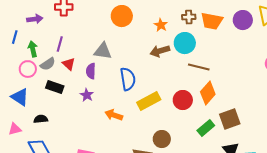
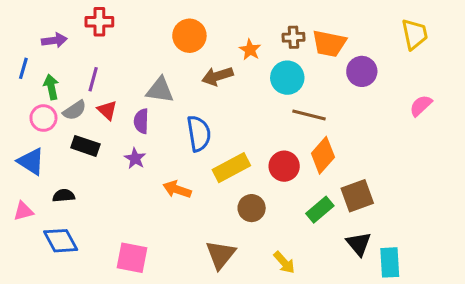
purple circle: (243, 20) -> (362, 71), moved
brown arrow: (160, 51) -> (217, 76), moved
brown circle: (162, 139) -> (252, 208), moved

